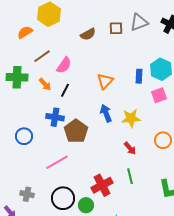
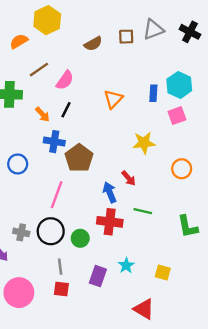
orange arrow: (45, 84) -> (42, 114), moved
blue arrow: (106, 113) -> (110, 192), moved
red arrow: (130, 148) -> (129, 178), moved
pink line: (57, 162) -> (57, 195), turned -40
green line: (130, 176) -> (143, 211), turned -63
red cross: (102, 185) -> (110, 222), turned 35
black circle: (63, 198) -> (51, 231), moved
green circle: (86, 205) -> (80, 238), moved

